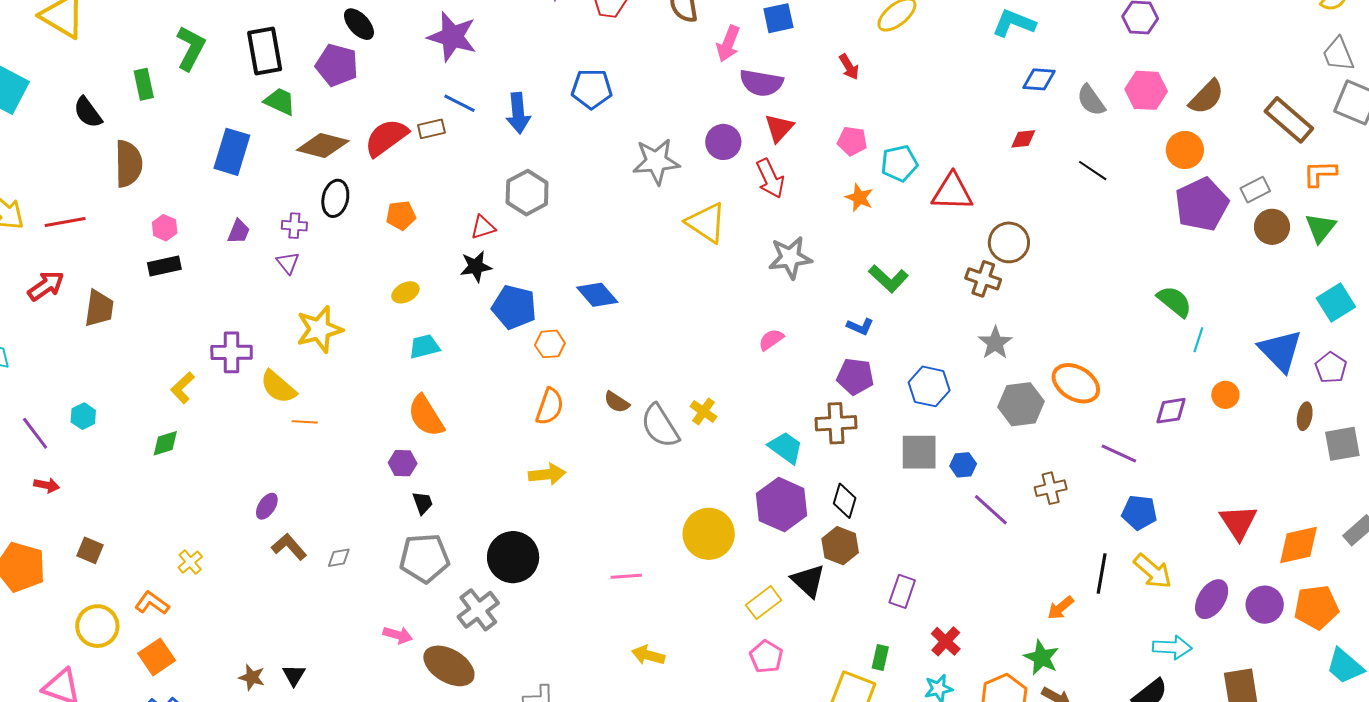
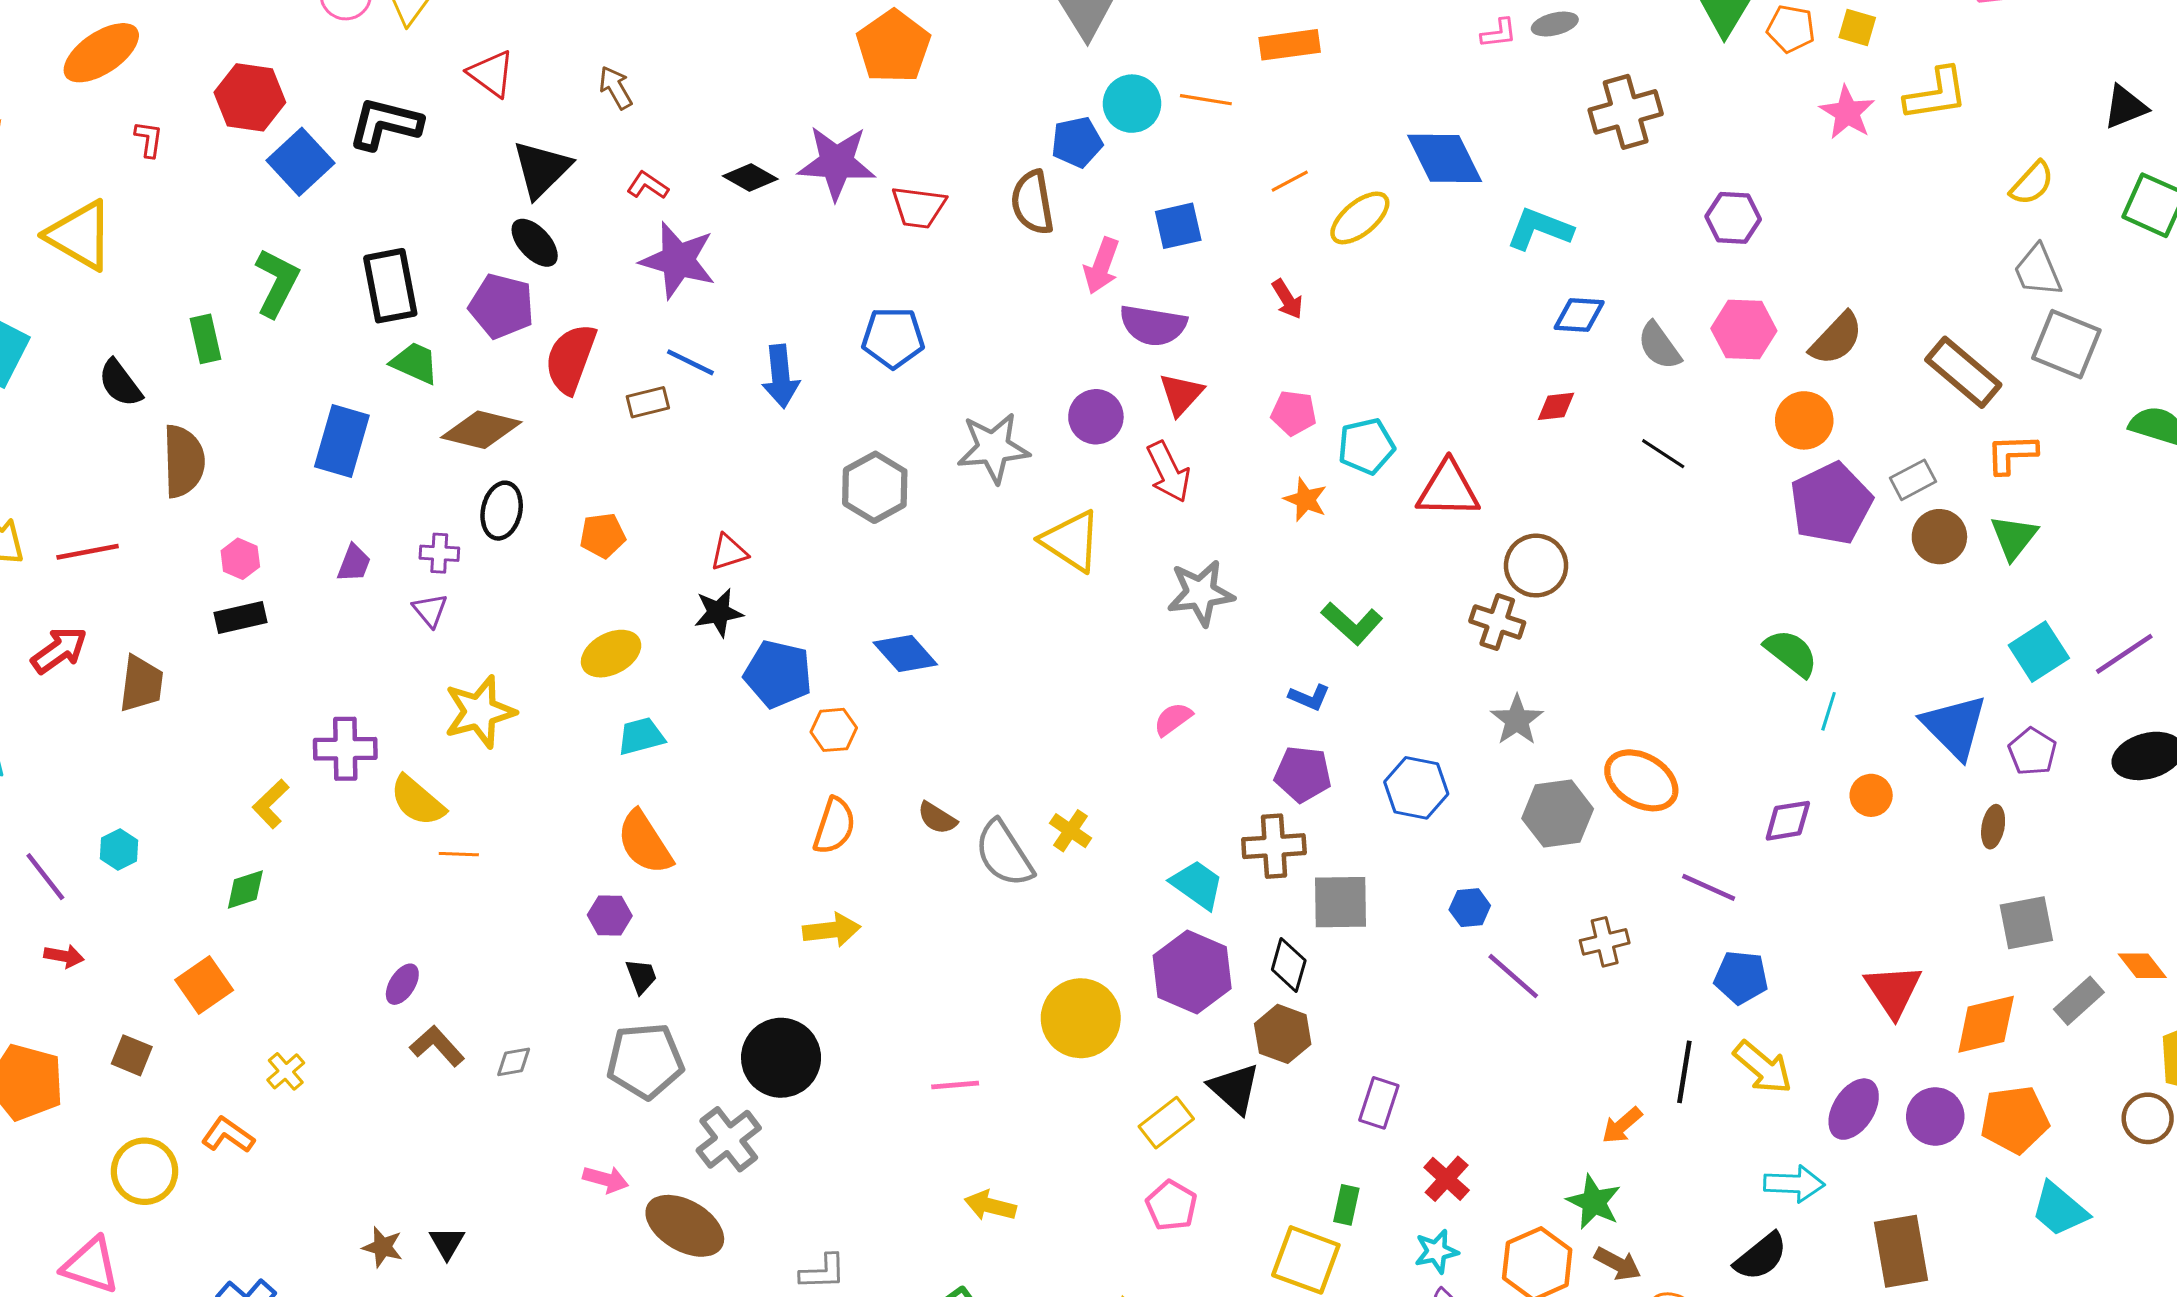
red semicircle: (386, 138) -> (571, 359), moved, turned -33
gray hexagon: (527, 193) -> (875, 487), moved
yellow ellipse: (405, 292) -> (611, 654), size x1.4
gray square: (1342, 444) -> (2026, 923), moved
gray square: (919, 452) -> (1341, 902), moved
orange square: (157, 657) -> (204, 985), moved

